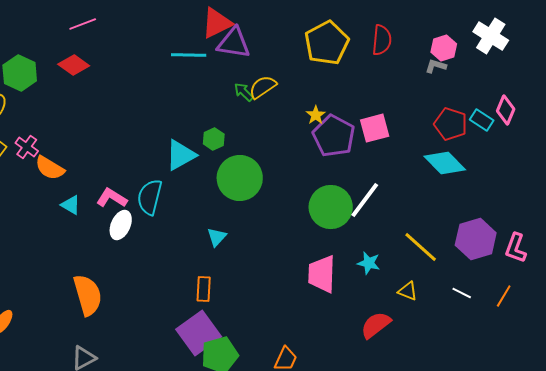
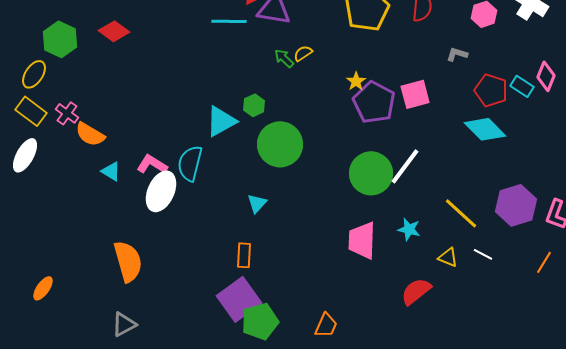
gray L-shape: (436, 66) -> (457, 54), moved
yellow semicircle: (263, 87) -> (303, 53), size x0.7
white ellipse: (121, 225) -> (161, 191), size x1.4
white line: (462, 293) -> (483, 254), moved

